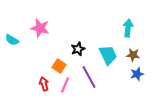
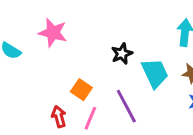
black star: (78, 49) -> (122, 54), moved

